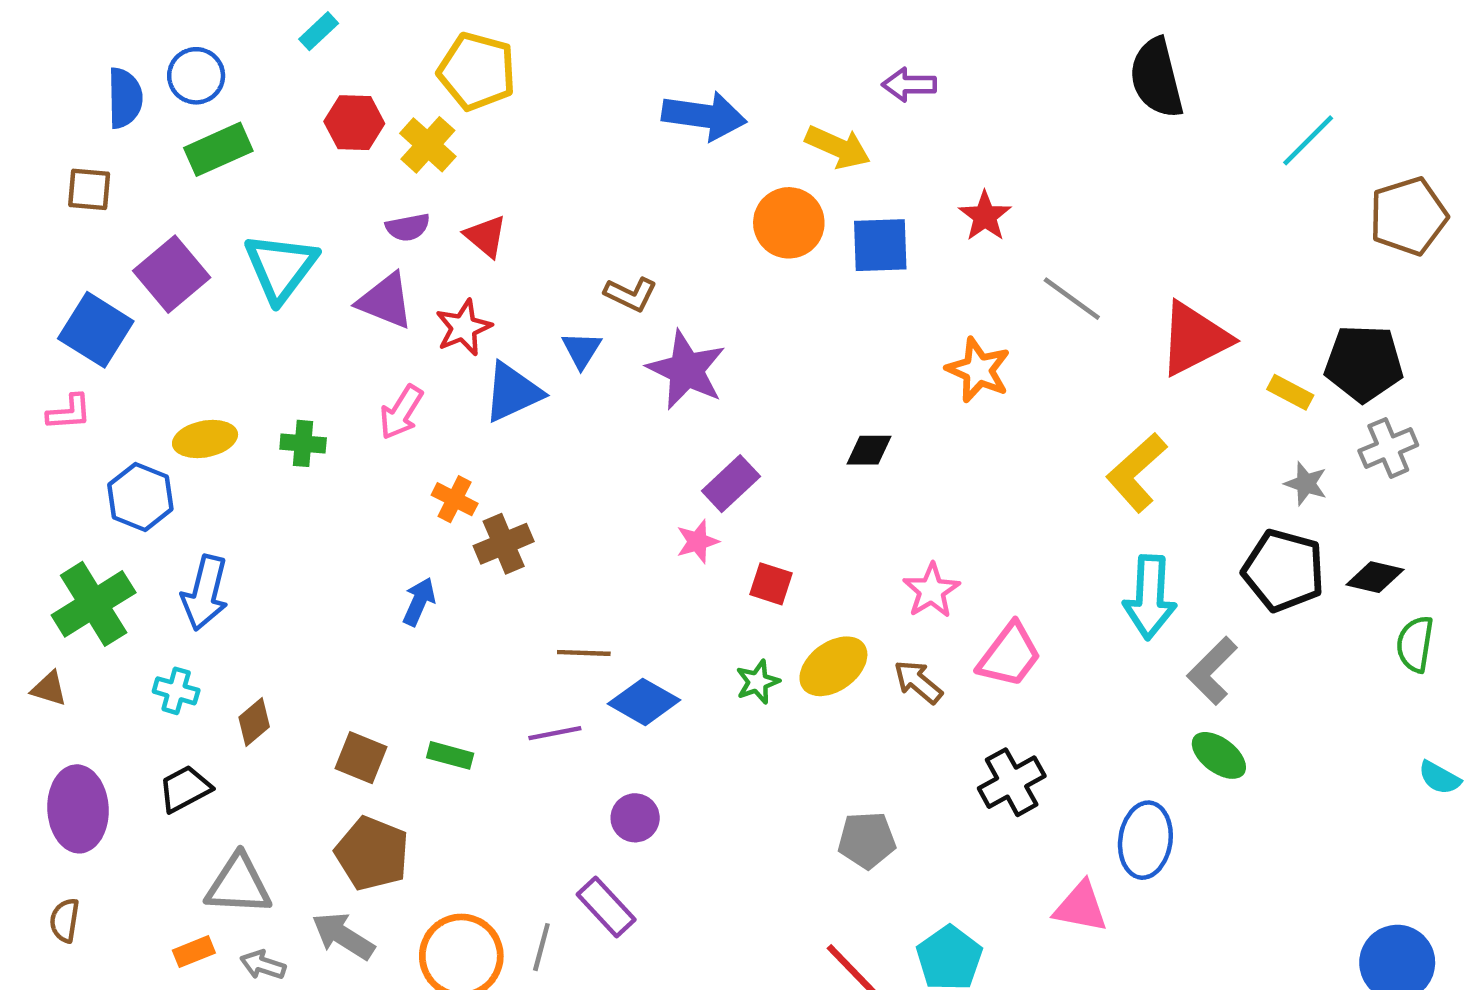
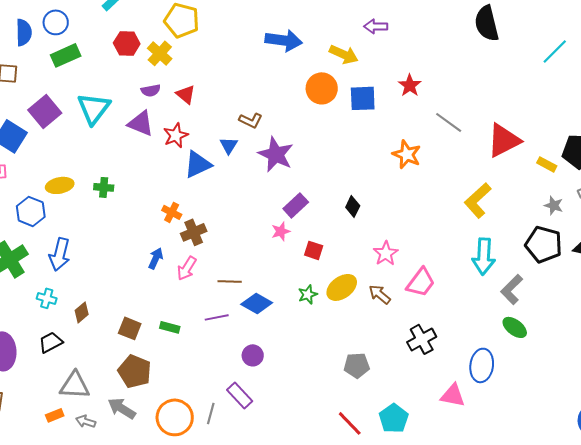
pink arrow: (401, 412) -> (187, 268), moved
black diamond: (869, 450) -> (353, 206), moved, turned -65

